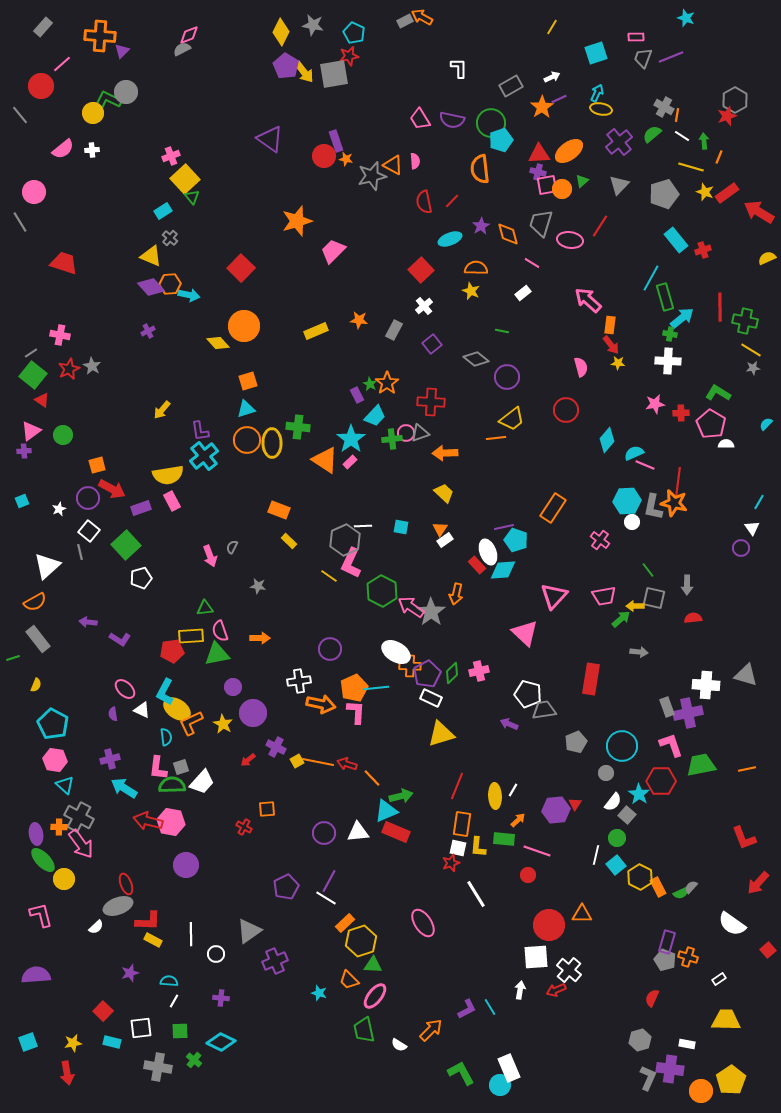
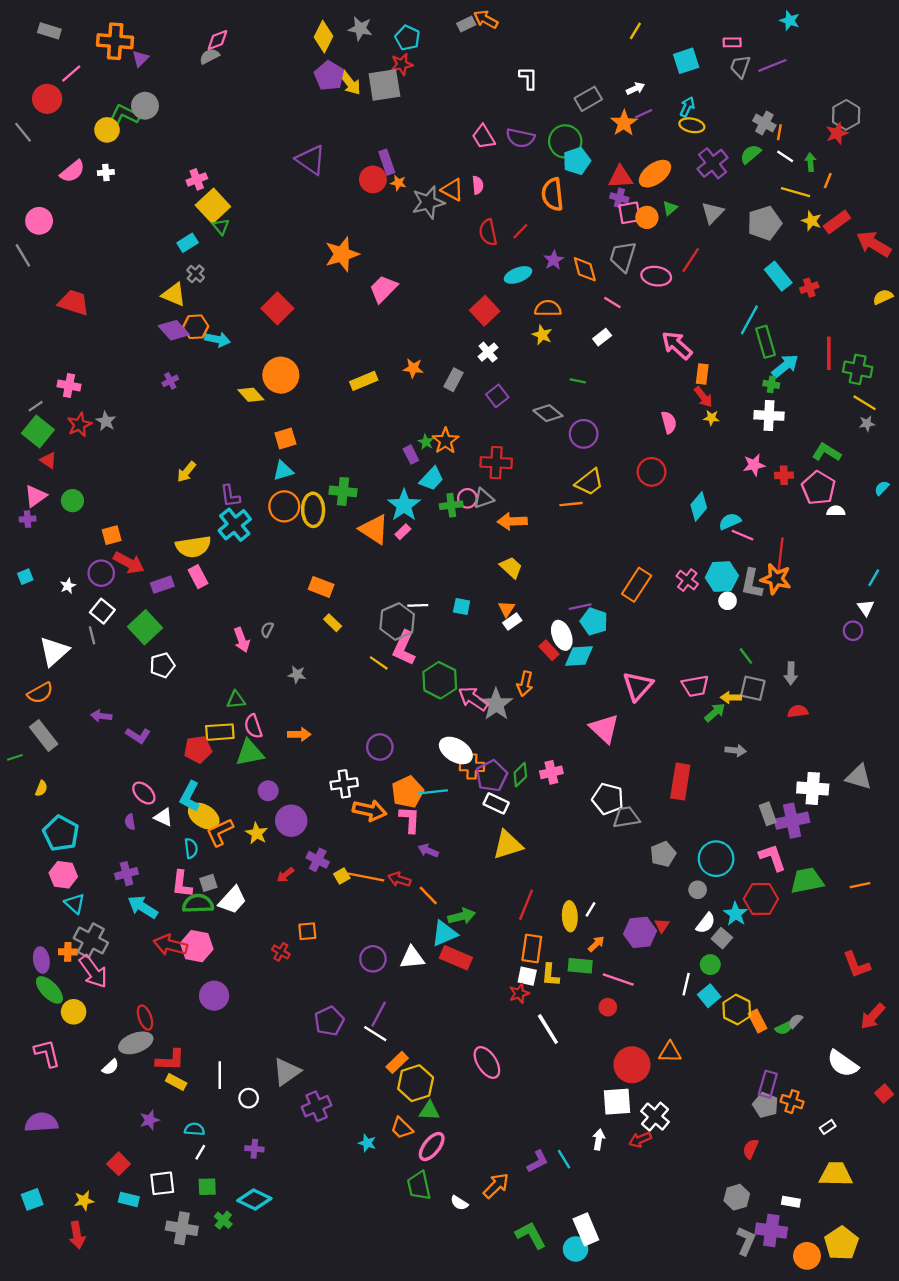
gray rectangle: (43, 27) -> (49, 31), turned 66
pink cross: (600, 540) -> (687, 580), moved
purple arrow: (509, 724) -> (428, 851), moved

